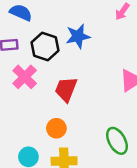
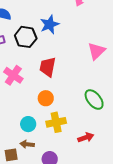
pink cross: (25, 77) -> (13, 75), moved

